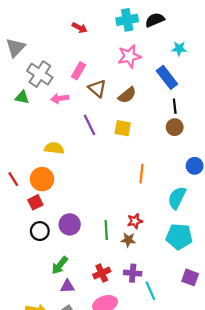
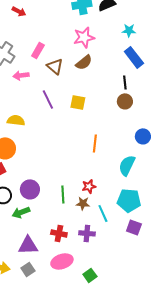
red arrow: (80, 28) -> (19, 11), moved
blue rectangle: (167, 77) -> (134, 57), moved
brown semicircle: (127, 95) -> (84, 62), moved
green arrow: (60, 265) -> (21, 212), moved, turned 30
red cross: (102, 273) -> (59, 233), turned 35
purple square: (190, 277) -> (134, 227), moved
purple triangle: (67, 286) -> (28, 245), size x1.5
cyan line: (150, 291) -> (103, 213), moved

